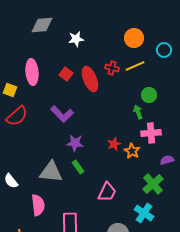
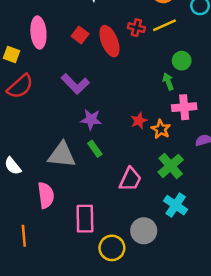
green cross: (153, 184) -> (171, 166), moved

